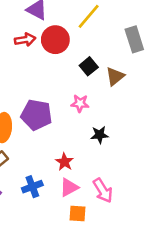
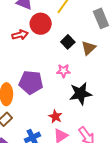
red arrow: (25, 40) -> (20, 35), moved
black star: (100, 135) -> (80, 94), size x1.6

